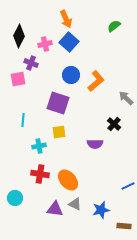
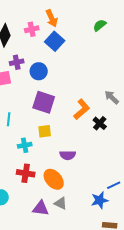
pink cross: (45, 44) -> (32, 29), moved
purple cross: (31, 63) -> (17, 62), turned -32
blue circle: (71, 75) -> (39, 71), moved
orange L-shape: (96, 81) -> (82, 109), moved
purple semicircle: (95, 144) -> (68, 155), moved
blue star: (101, 210) -> (100, 200), moved

